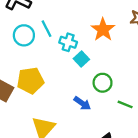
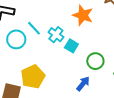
cyan cross: (68, 42) -> (56, 35), turned 35
blue arrow: (82, 103) -> (83, 84), turned -70

